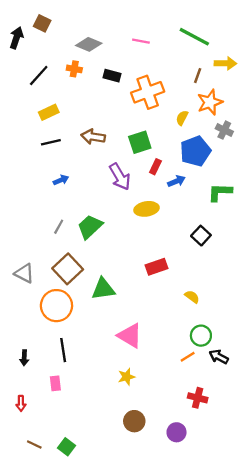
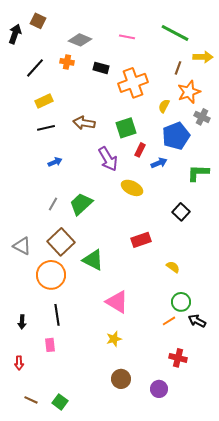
yellow ellipse: (147, 209) -> (132, 188), turned 35
green triangle: (103, 289) -> (93, 260), turned 35

